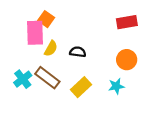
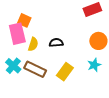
cyan cross: (23, 79) -> (13, 66), moved

